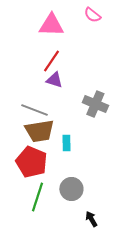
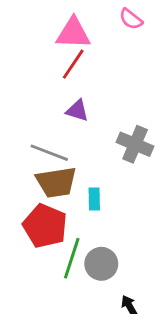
red line: (51, 61) -> (73, 64), moved
green line: (37, 197) -> (72, 258), moved

